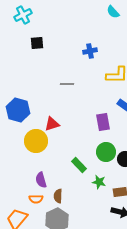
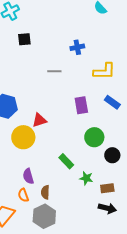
gray line: (67, 84) -> (54, 71), moved
purple rectangle: (103, 122) -> (81, 105), moved
green circle: (106, 152) -> (94, 137), moved
orange semicircle: (36, 199) -> (23, 195), turned 72

